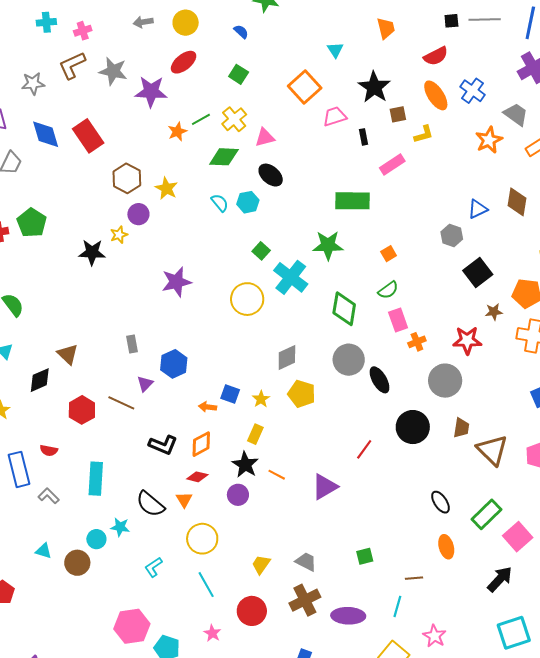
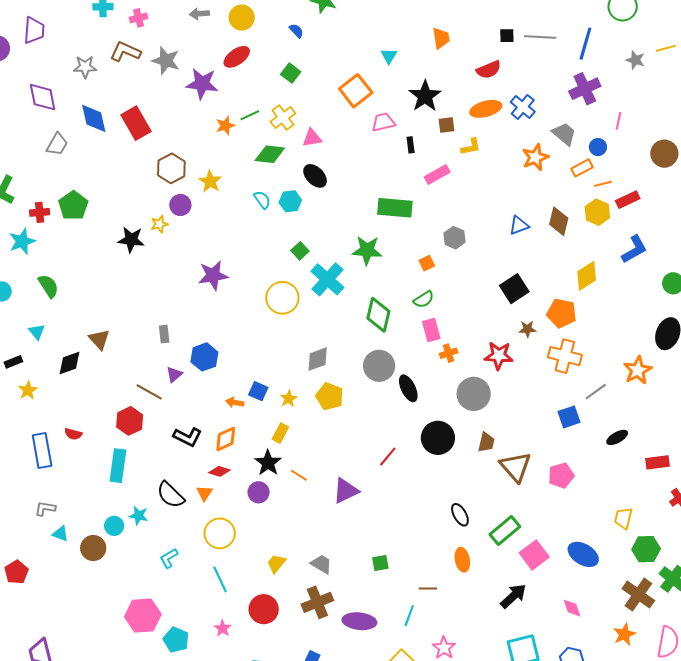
brown L-shape: (72, 65) -> (125, 52), turned 44
orange ellipse: (436, 95) -> (486, 109), turned -76
gray hexagon: (452, 236) -> (454, 238), moved
red hexagon: (82, 410) -> (130, 421), moved
gray L-shape: (49, 496) -> (45, 508), moved, turned -40

